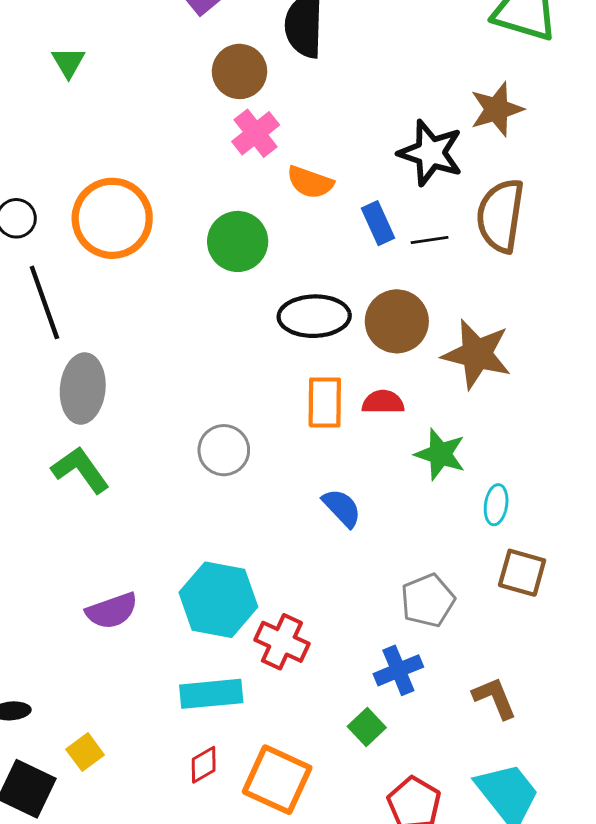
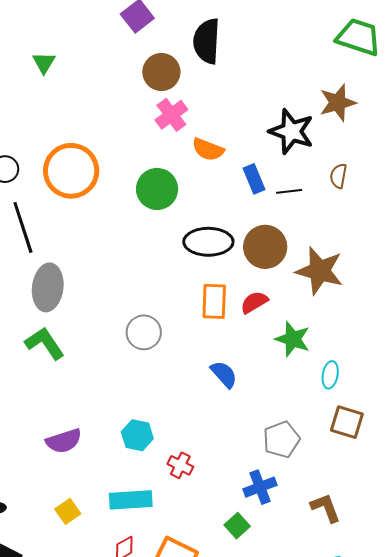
brown semicircle: (500, 216) -> (338, 176), size x0.5
red semicircle: (383, 402) -> (254, 302), turned -32
cyan hexagon: (218, 600) -> (137, 435), size x0.6
red cross: (282, 642) -> (180, 465), size x0.7
yellow square: (85, 752) -> (68, 511), moved

